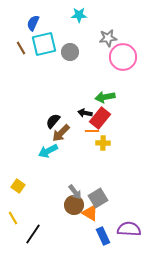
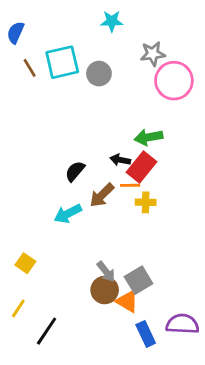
blue semicircle: (33, 23) -> (15, 33), moved
brown arrow: (61, 133) -> (102, 195), moved
yellow line: (13, 218) -> (18, 308), turned 64

